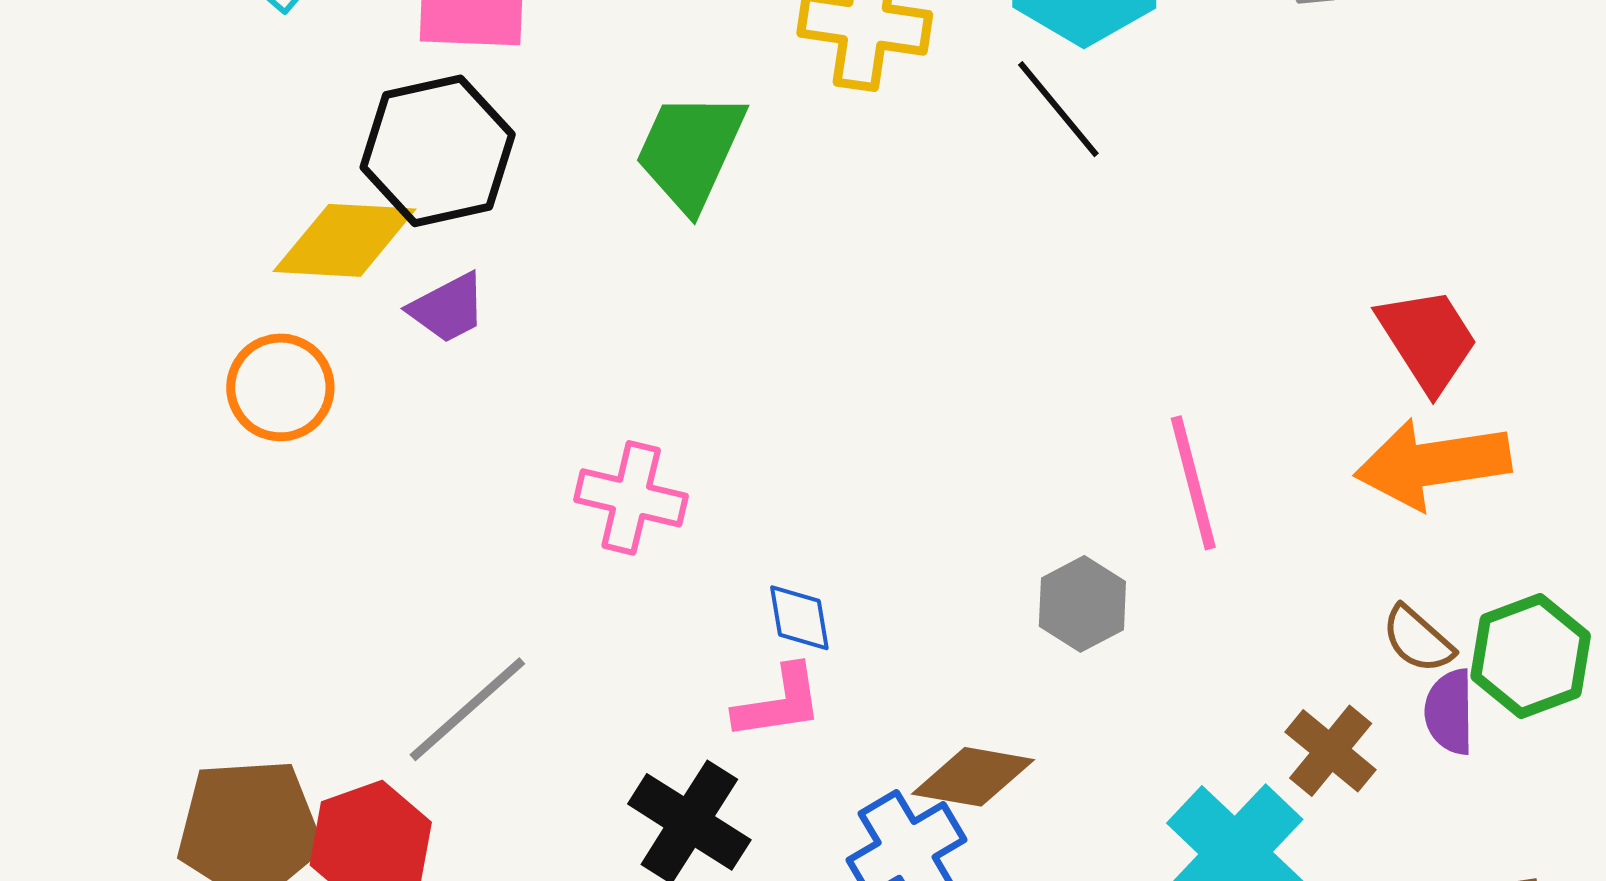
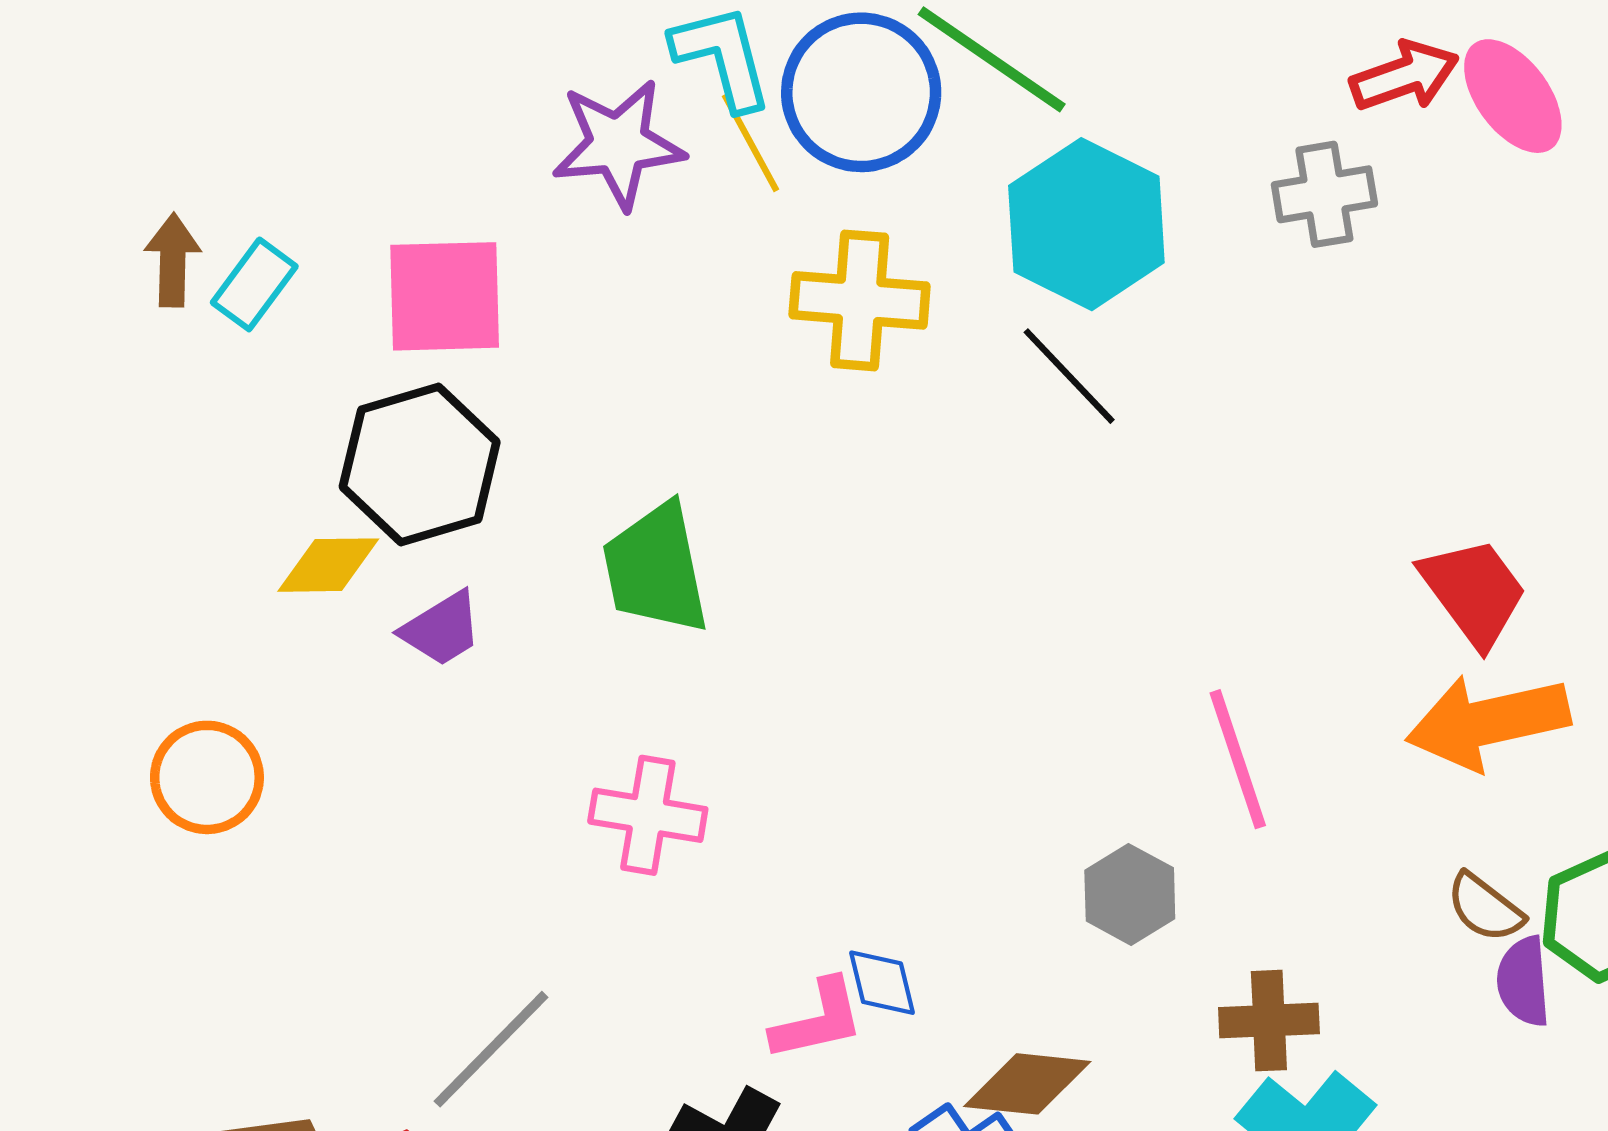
green trapezoid: (690, 151) -> (656, 569), moved, turned -32
yellow diamond: (345, 240) -> (328, 565), size x0.7
orange circle: (280, 387) -> (207, 777), moved
blue diamond: (799, 618) -> (882, 983), moved
brown cross: (1331, 751) -> (1269, 1021), moved, turned -38

